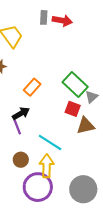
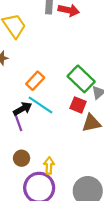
cyan line: (50, 142) -> (40, 105), moved
yellow arrow: (47, 166) -> (49, 165), size x0.7

